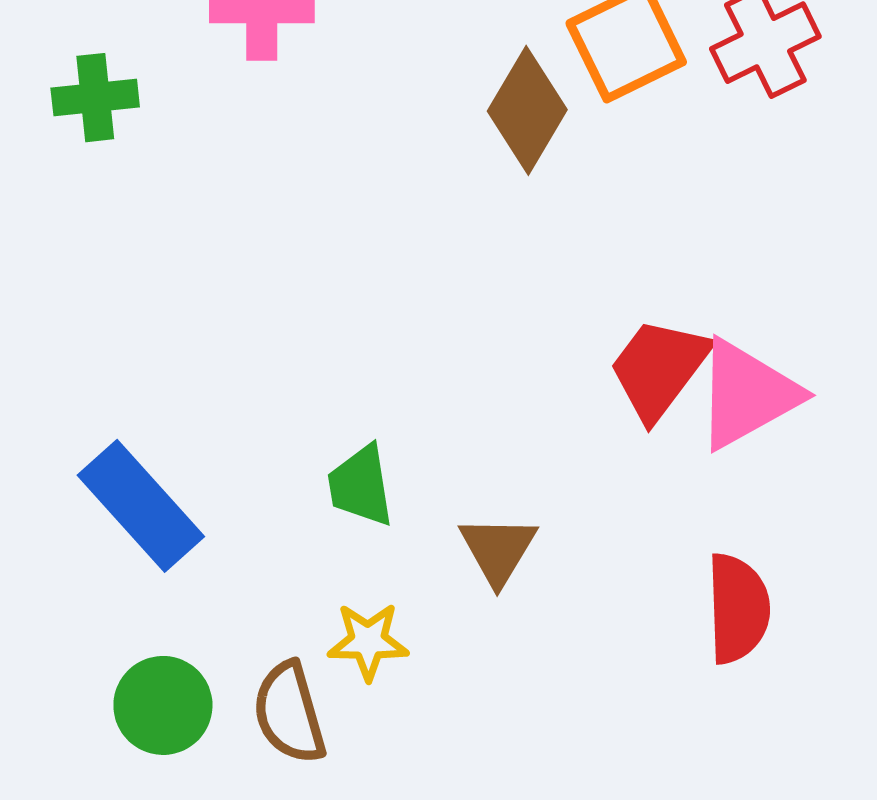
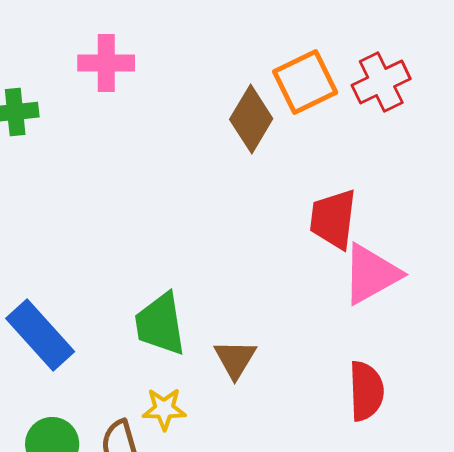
red trapezoid: (659, 369) -> (333, 219), moved, turned -30
green trapezoid: (361, 486) -> (160, 324), size x1.4

